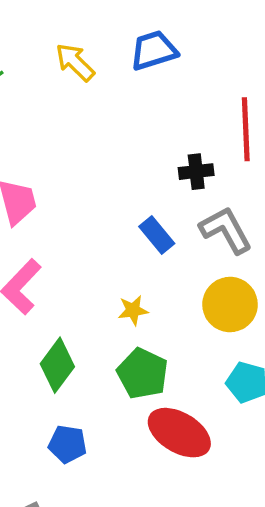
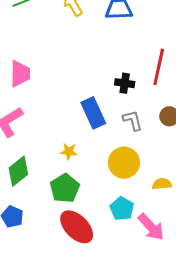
gray L-shape: (226, 230) -> (133, 120), size x0.7
blue rectangle: (157, 235) -> (93, 113), size x1.4

